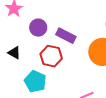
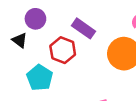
purple circle: (38, 28) -> (35, 19), moved

